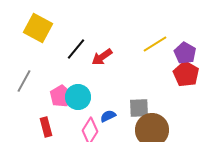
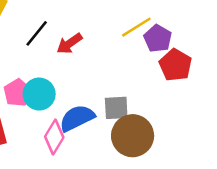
purple pentagon: (185, 53) -> (158, 38), moved
blue semicircle: (108, 116) -> (77, 118), size x1.8

